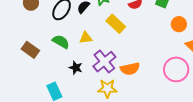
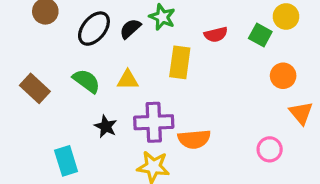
yellow rectangle: (116, 24) -> (180, 62), turned 48
purple cross: (104, 62) -> (154, 122), turned 30
pink circle: (176, 69) -> (270, 149), size x0.6

